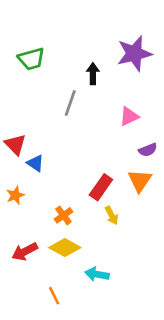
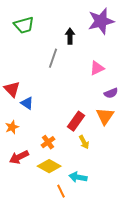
red arrow: (25, 252) -> (19, 157), moved
cyan arrow: (97, 274) -> (78, 177), moved
orange line: (54, 296) -> (61, 191), moved

